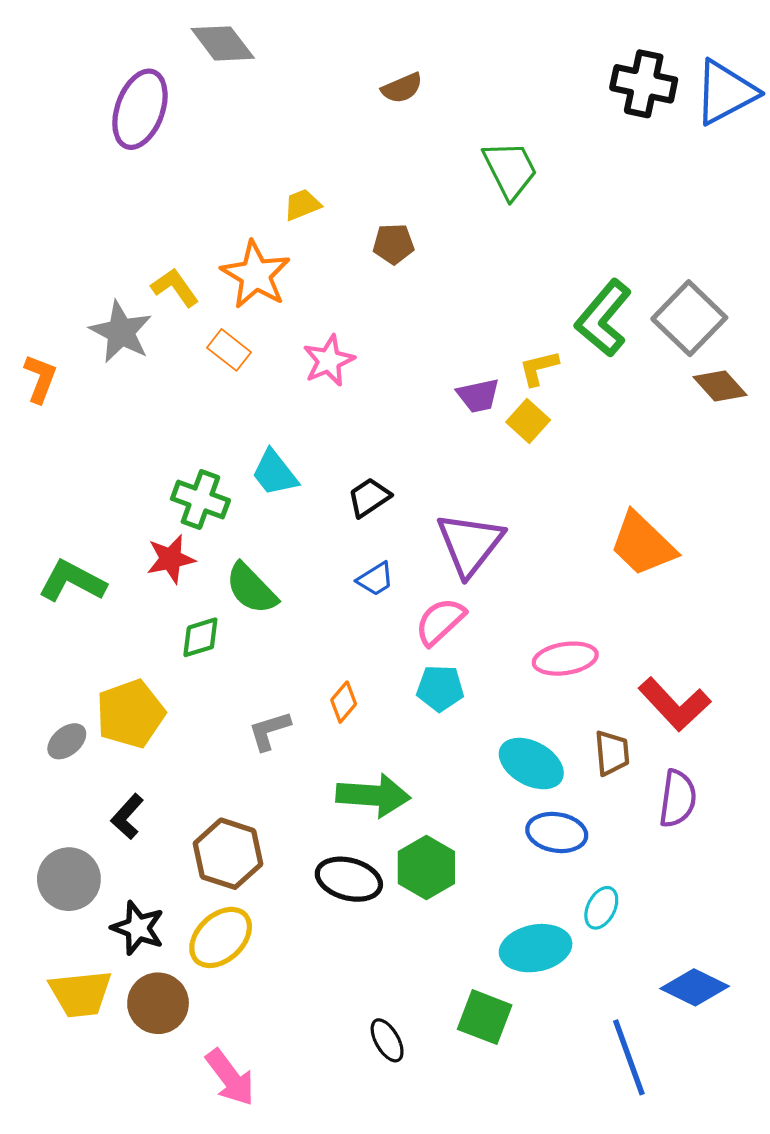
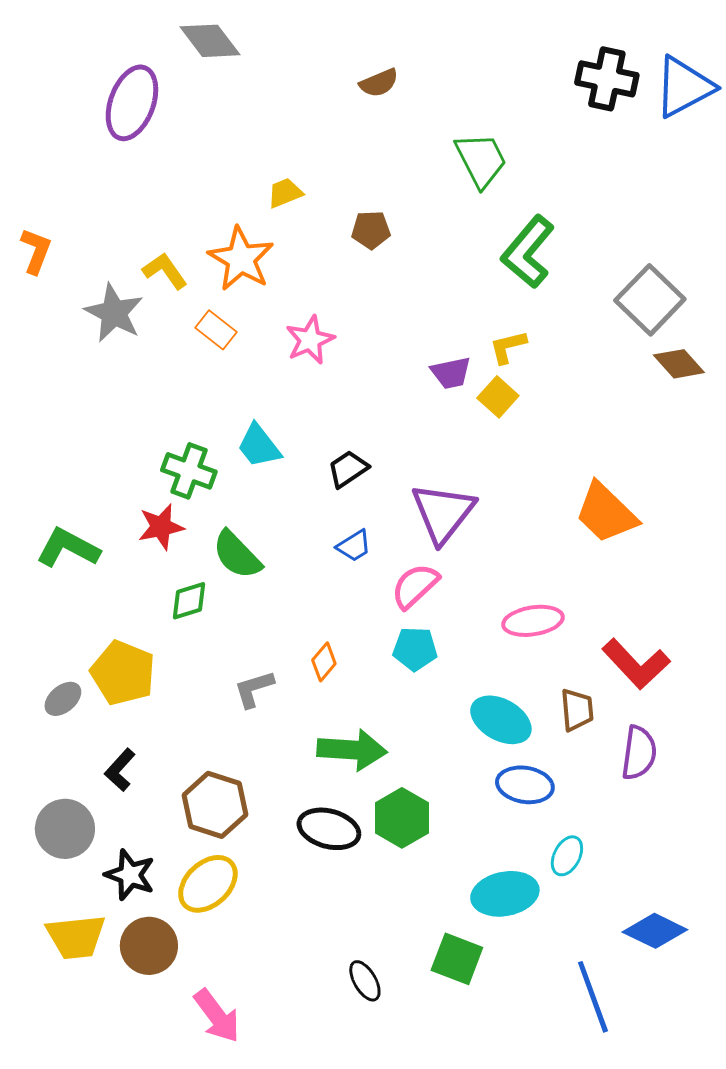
green L-shape: (603, 318) -> (528, 252), moved
orange L-shape: (40, 379) -> (36, 251), moved
yellow pentagon: (130, 714) -> (123, 673), turned -30

